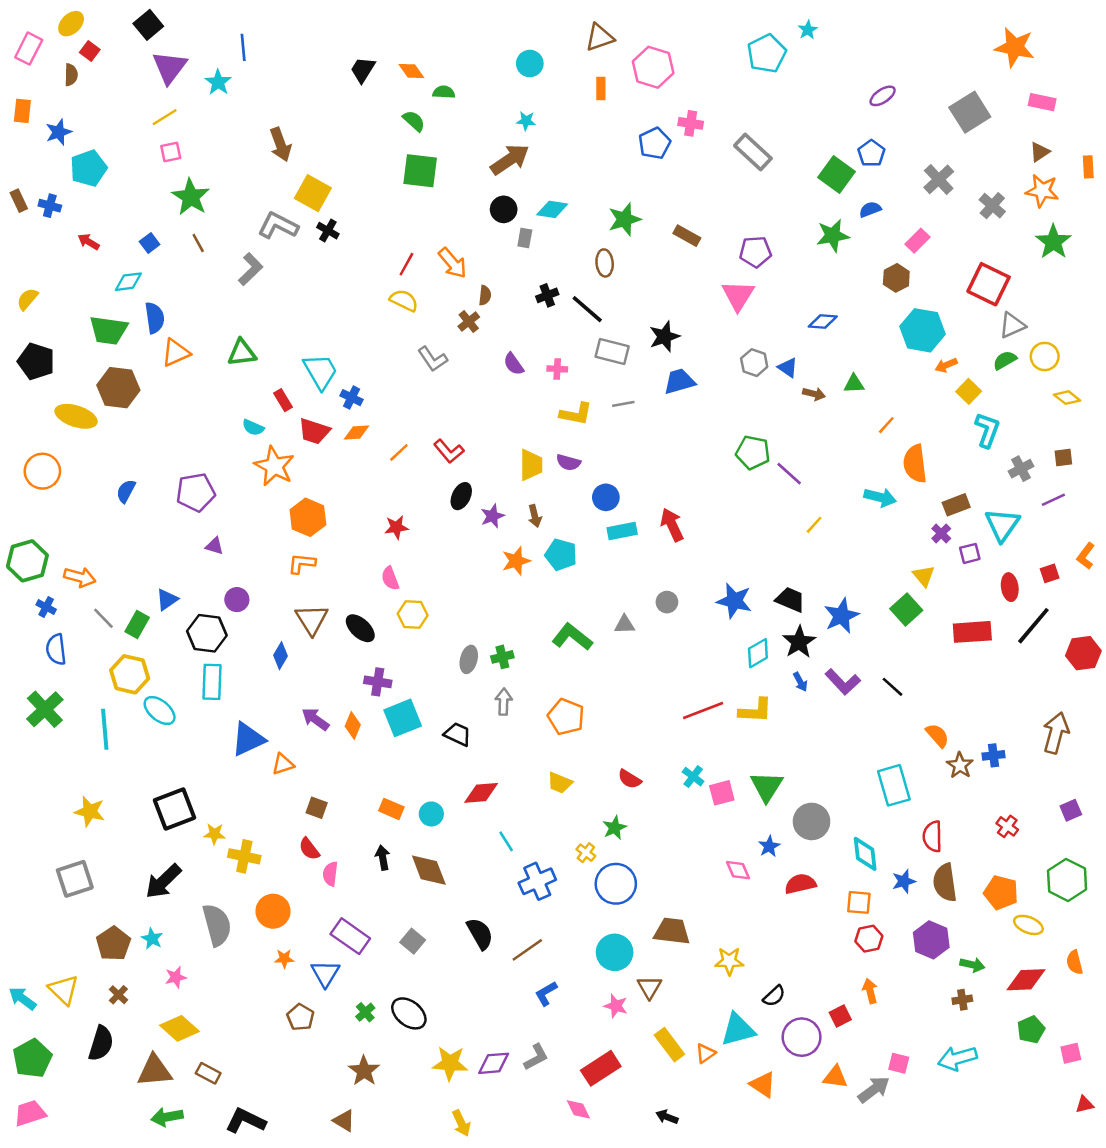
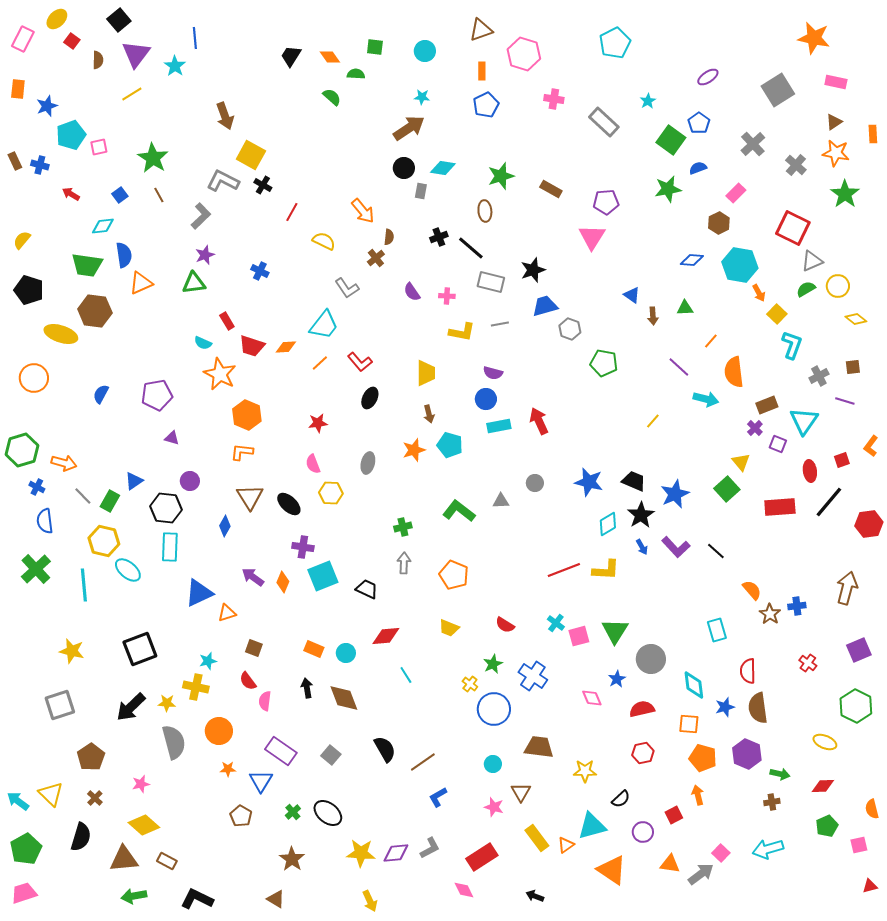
cyan star: (808, 30) -> (648, 101), moved
brown semicircle: (71, 75) -> (98, 60), moved
blue pentagon: (654, 143) -> (486, 105), moved
pink square: (171, 152) -> (99, 147), moved
green square: (420, 171) -> (375, 47), moved, size x0.6
red line: (406, 264) -> (292, 212), moved
blue diamond: (823, 322) -> (692, 260), moved
gray hexagon: (754, 363) -> (570, 329), moved
orange arrow: (946, 365) -> (759, 293), turned -96
cyan trapezoid: (320, 371) -> (324, 325), moved, turned 68
brown arrow: (814, 394) -> (653, 316), turned 72
blue cross: (352, 398) -> (260, 271), moved
purple semicircle: (568, 462) -> (493, 373), moved
purple line: (789, 474) -> (679, 367), moved
purple line: (1053, 500) -> (845, 401), turned 42
purple star: (492, 516) -> (205, 255), moved
purple square: (970, 553) -> (778, 444), turned 36
gray ellipse: (469, 659) -> (368, 463), moved
cyan rectangle: (894, 785) -> (717, 630), size x0.7
purple square: (1071, 810) -> (859, 650), size x1.4
yellow star: (214, 834) -> (167, 703), moved
blue cross: (537, 881) -> (533, 676), moved, turned -32
orange pentagon: (1001, 893) -> (703, 758), moved
cyan star: (152, 939) -> (208, 661), moved, turned 30
red hexagon: (869, 939) -> (643, 753), moved
cyan circle: (615, 952) -> (493, 764), size x0.6
orange semicircle: (1075, 962) -> (872, 809), moved
red diamond: (1026, 980) -> (823, 786), size x0.7
purple circle: (802, 1037) -> (643, 832), size x0.7
pink square: (899, 1063) -> (721, 853), turned 30
orange triangle: (763, 1084) -> (612, 870), size x1.4

